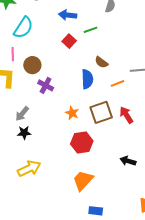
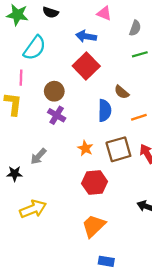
green line: (91, 30) -> (140, 54), moved
red square: (69, 41) -> (86, 66), size x1.6
brown circle: (32, 65) -> (54, 91), moved
gray arrow: (22, 114) -> (38, 156), moved
black star: (24, 133) -> (15, 174), moved

